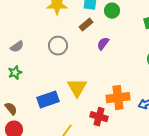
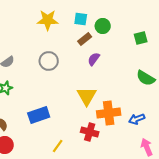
brown rectangle: (86, 25) -> (85, 39), moved
yellow triangle: (77, 88) -> (87, 96), moved

